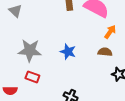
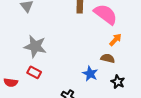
blue star: (68, 52) -> (90, 74), moved

